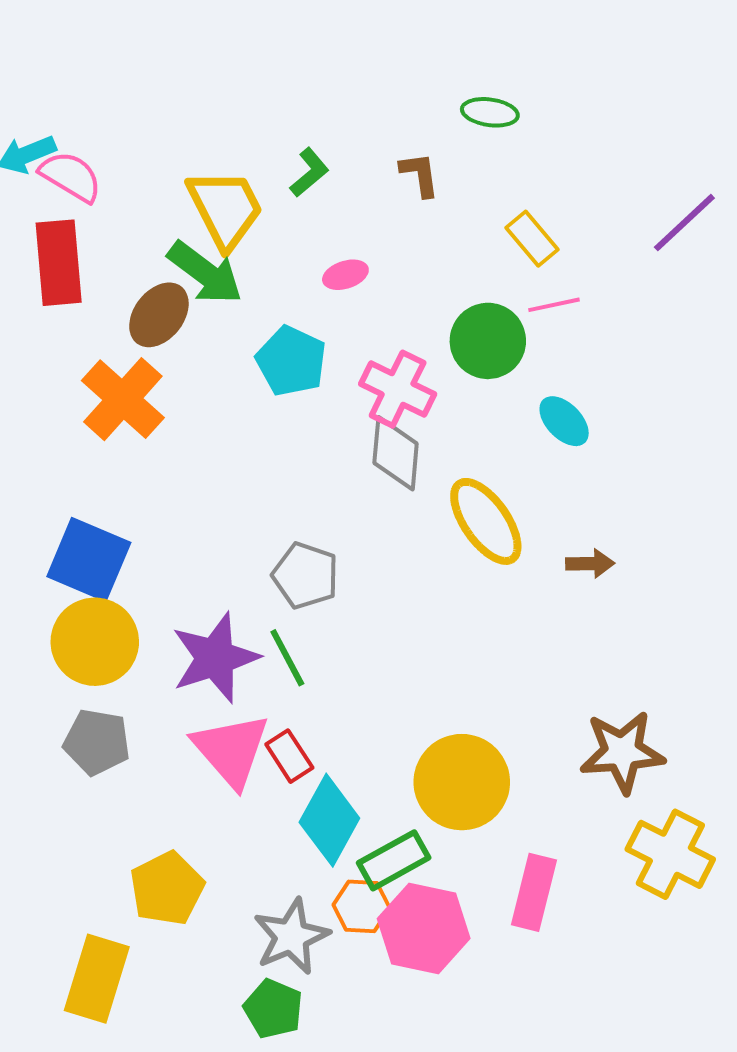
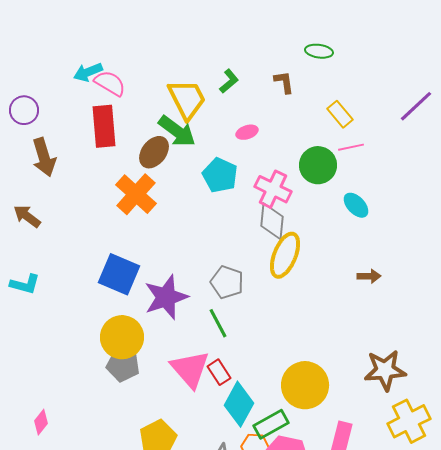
yellow ellipse: (486, 521) -> (285, 255), moved, turned 57
yellow circle: (95, 642) -> (122, 337), moved
purple star: (215, 658) -> (166, 297), moved
yellow cross: (670, 854) -> (409, 421), turned 36

